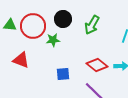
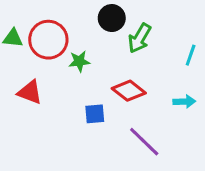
black circle: (63, 19) -> (112, 18), moved
red diamond: (97, 65) -> (129, 91), moved

